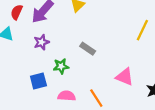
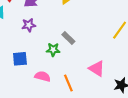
green star: (61, 66) -> (53, 50), moved

